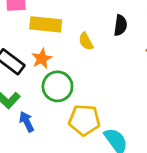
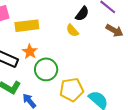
black semicircle: (120, 25) -> (82, 14), turned 42
yellow semicircle: (86, 41) -> (72, 30), moved

